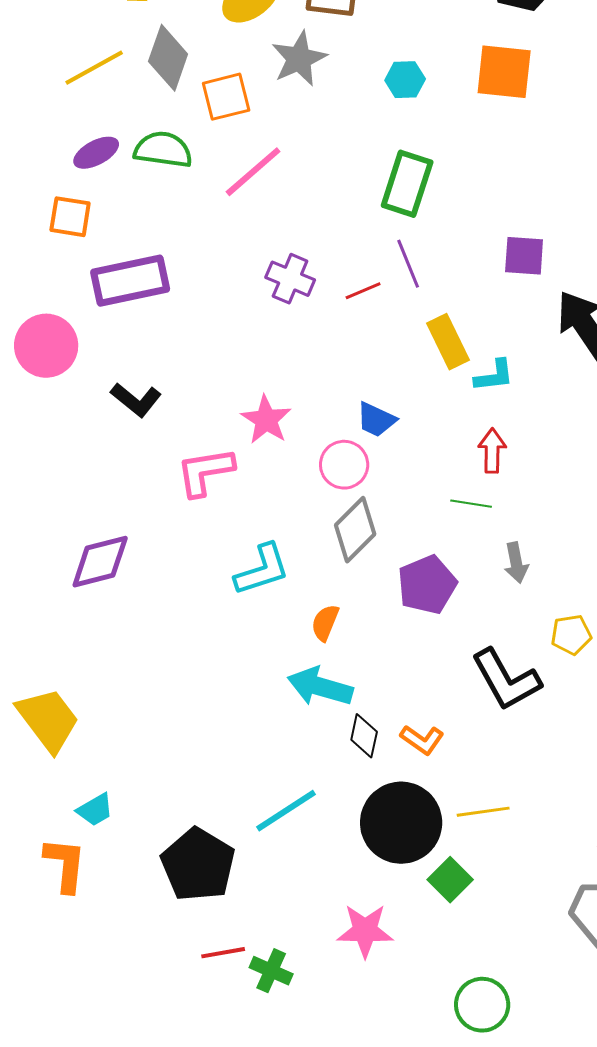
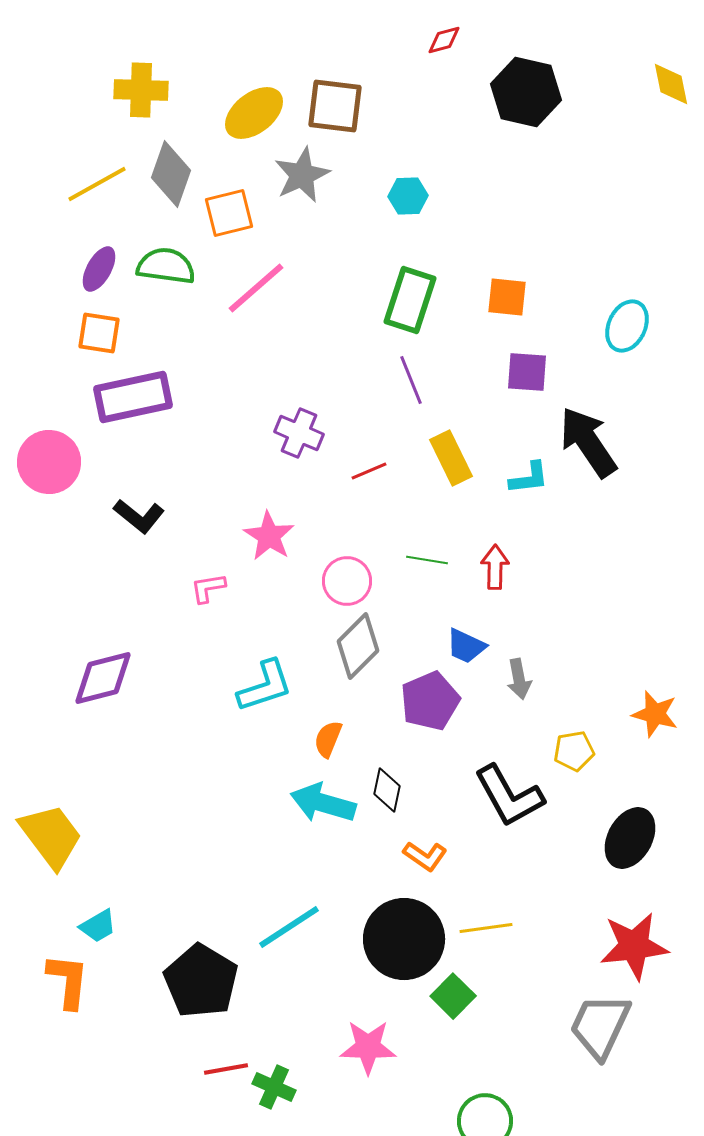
orange square: (504, 72) -> (507, 297), moved, size x0.7
purple ellipse: (96, 153) -> (99, 269), turned -33
orange square: (70, 217) -> (99, 333), moved
purple cross: (290, 279) -> (299, 433), moved
red line: (363, 291) -> (369, 471), moved
cyan L-shape: (494, 376) -> (529, 478), moved
blue trapezoid: (376, 420) -> (466, 646), moved
pink L-shape: (205, 472) -> (208, 588), size x0.6
green line: (471, 504) -> (427, 560), moved
black diamond: (364, 736) -> (387, 790), moved

